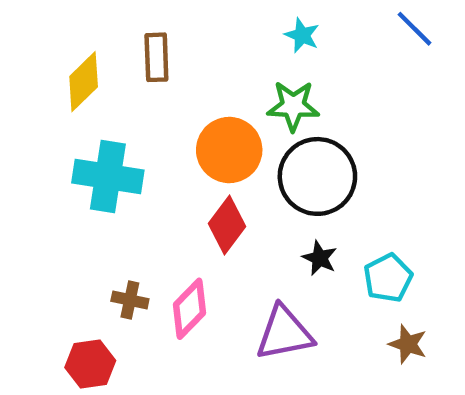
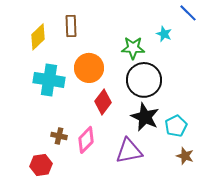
cyan star: (302, 35) -> (164, 34), moved
orange circle: (229, 150) -> (89, 68), moved
black star: (320, 258) -> (145, 117), size x1.8

